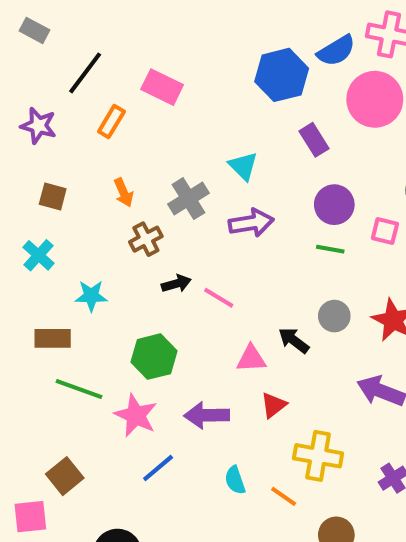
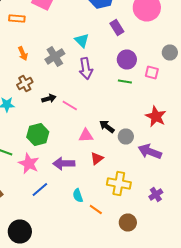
orange rectangle: (111, 122) -> (17, 18), turned 63
purple arrow: (251, 223) -> (86, 68), turned 90
brown cross: (146, 239) -> (25, 84), moved
gray circle: (334, 316) -> (126, 136), moved
orange line: (284, 496) -> (96, 210), moved

